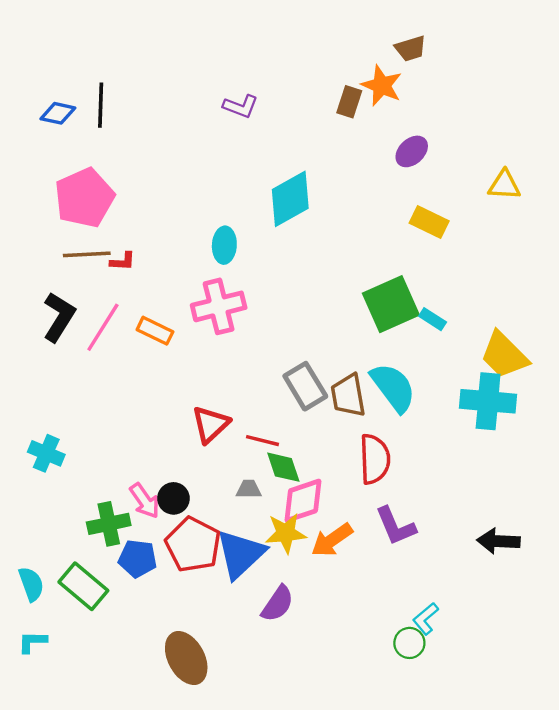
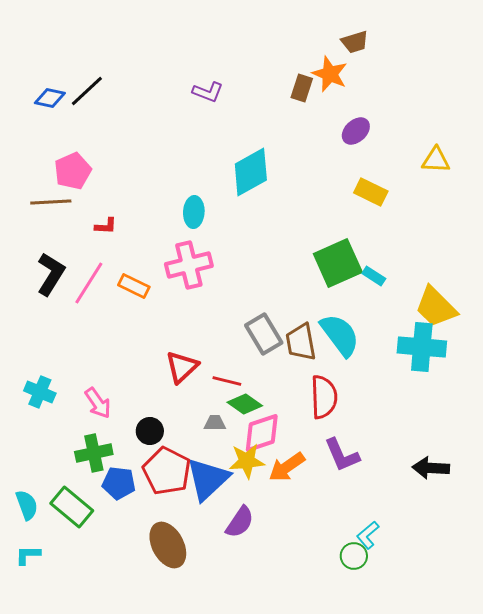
black line: (101, 105) -> (87, 91), turned 45
pink pentagon: (84, 198) -> (73, 171), size x0.7
brown line: (87, 254) -> (51, 202), moved
green diamond: (283, 467) -> (245, 404), turned -36
pink arrow: (145, 501) -> (98, 403), moved
brown ellipse: (186, 658) -> (168, 545), moved

